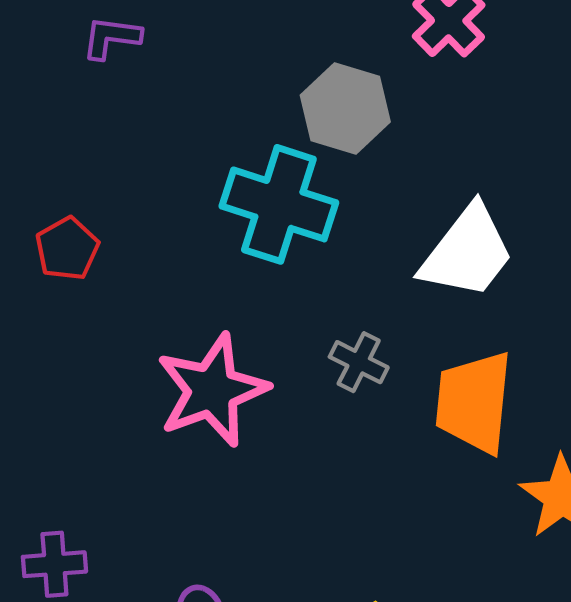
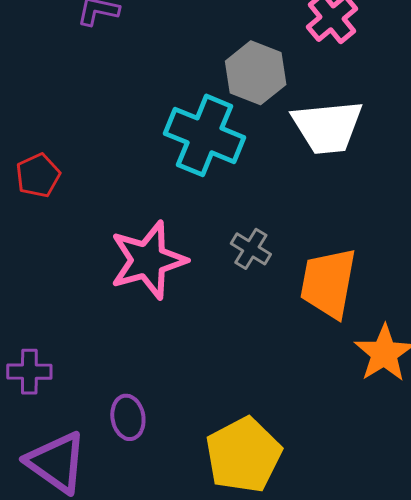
red pentagon: (67, 249) -> (38, 175), moved
white trapezoid: (467, 252) -> (327, 127), moved, turned 42

